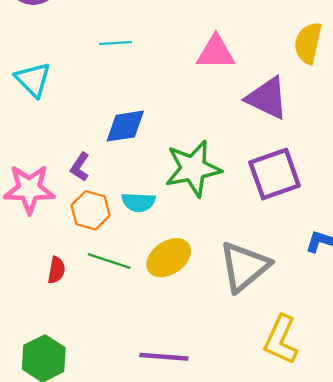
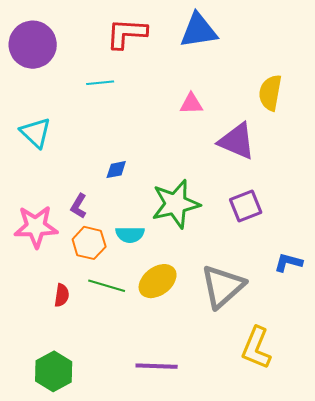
cyan line: (116, 43) -> (100, 83), moved
pink triangle: (216, 52) -> (191, 104), size x0.7
blue diamond: (125, 126) -> (116, 170), size x0.6
purple square: (275, 174) -> (246, 206), size x0.7

